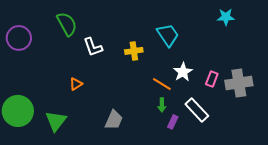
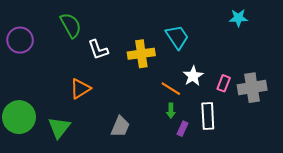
yellow cross: (134, 51) -> (141, 54), size x1.4
orange triangle: (76, 84) -> (80, 89), size x1.5
white rectangle: (197, 110) -> (208, 116), turned 40

